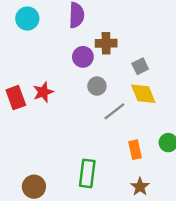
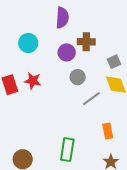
cyan circle: (27, 19) -> (28, 43), moved
red star: (43, 92) -> (33, 81), turned 30

